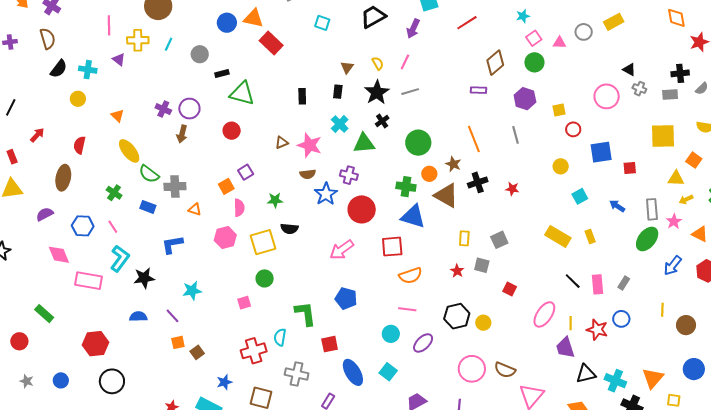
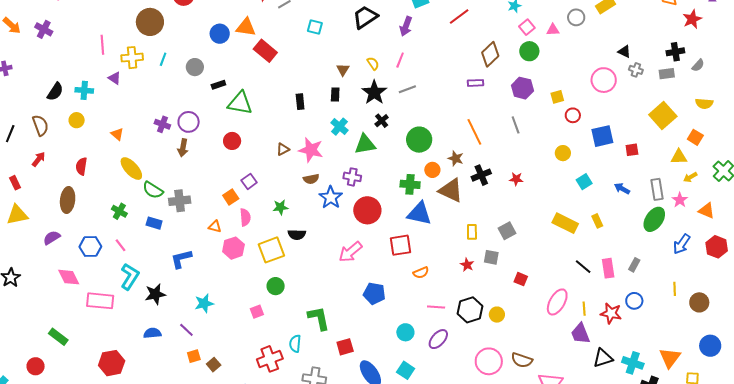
brown semicircle: (48, 39) -> (40, 125), moved
yellow square: (663, 136) -> (663, 116), turned -36
orange triangle: (195, 209) -> (215, 227), moved
orange semicircle: (410, 275) -> (421, 273), size x0.7
blue pentagon: (346, 298) -> (374, 294), moved
pink line: (407, 309) -> (436, 307), moved

